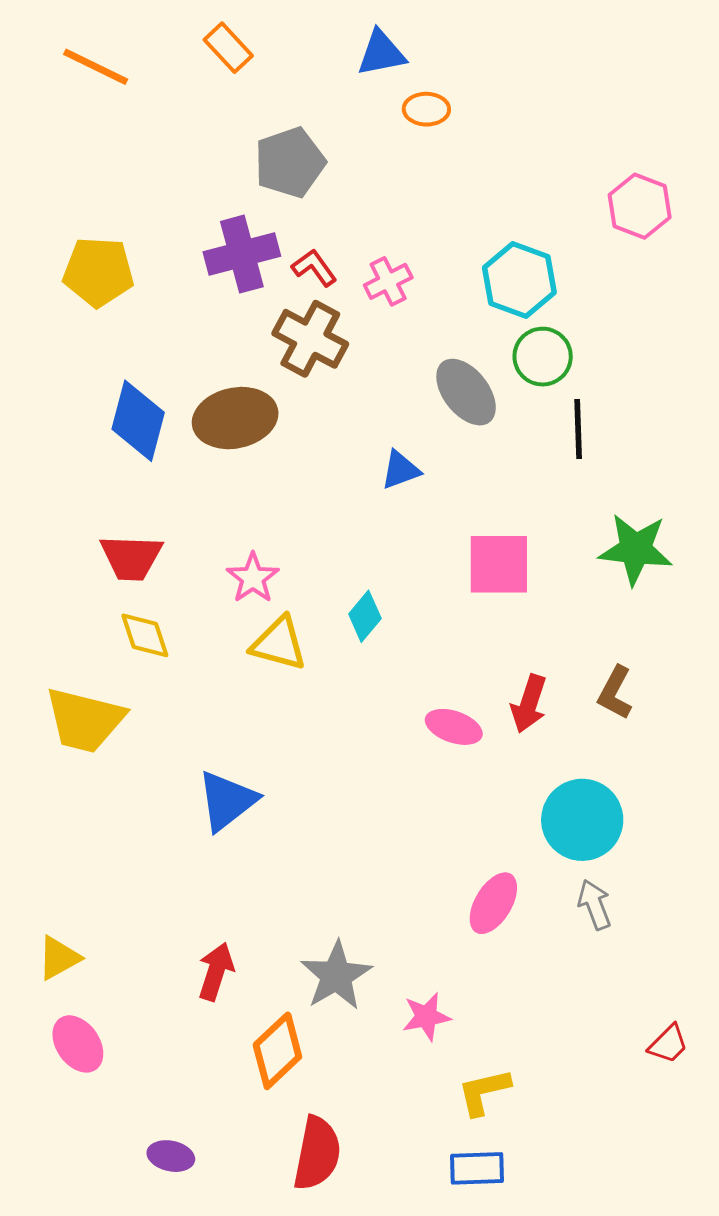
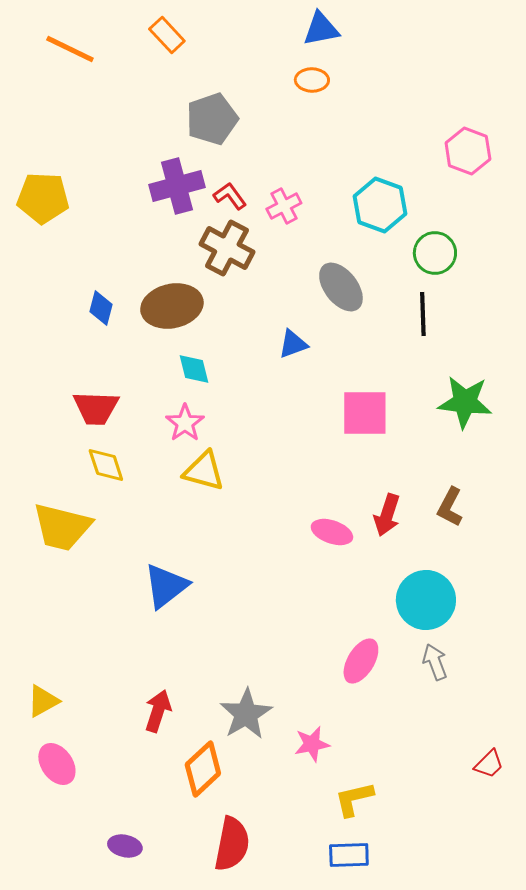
blue triangle: (381, 53) -> (321, 29), moved
yellow pentagon: (98, 272) -> (43, 198), moved
green circle: (543, 357) -> (435, 253), moved
blue diamond: (138, 421) -> (101, 308), size x0.6
cyan diamond: (365, 616) -> (194, 369), moved, turned -54

